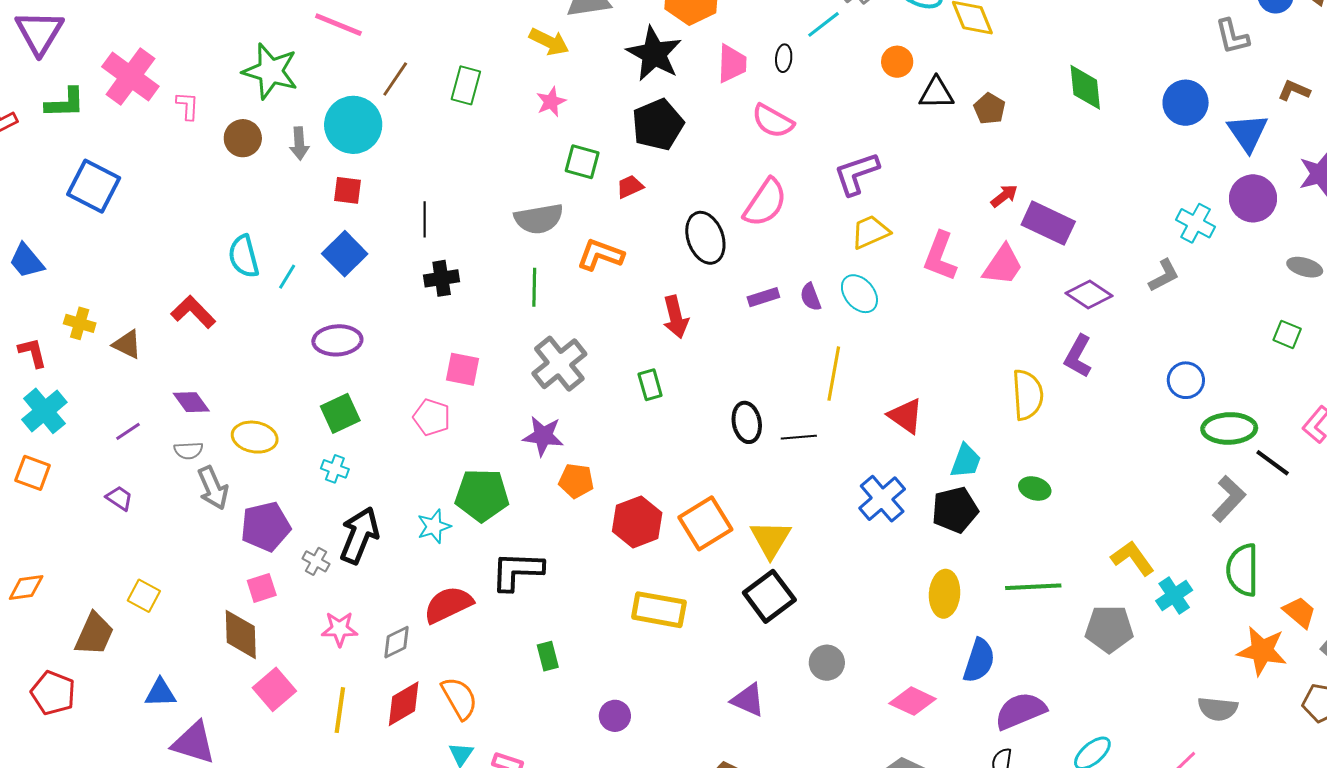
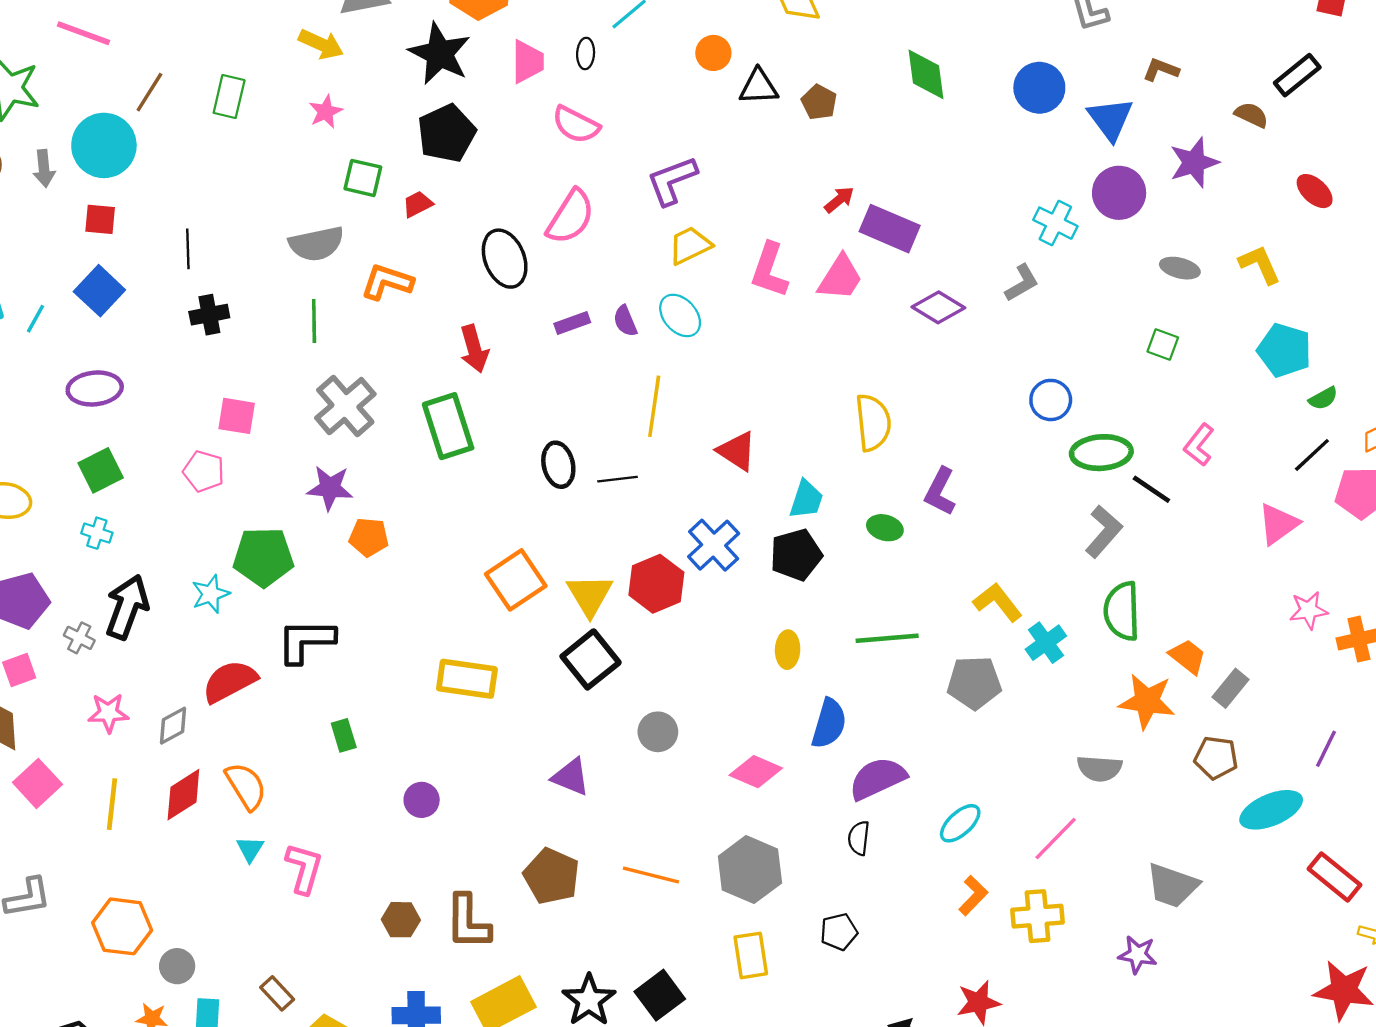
purple L-shape: (1078, 356) -> (940, 492), moved
green rectangle: (650, 385) -> (448, 426), size x1.8
red hexagon: (637, 522) -> (656, 584), moved
yellow ellipse: (945, 594) -> (788, 650), size x0.7

